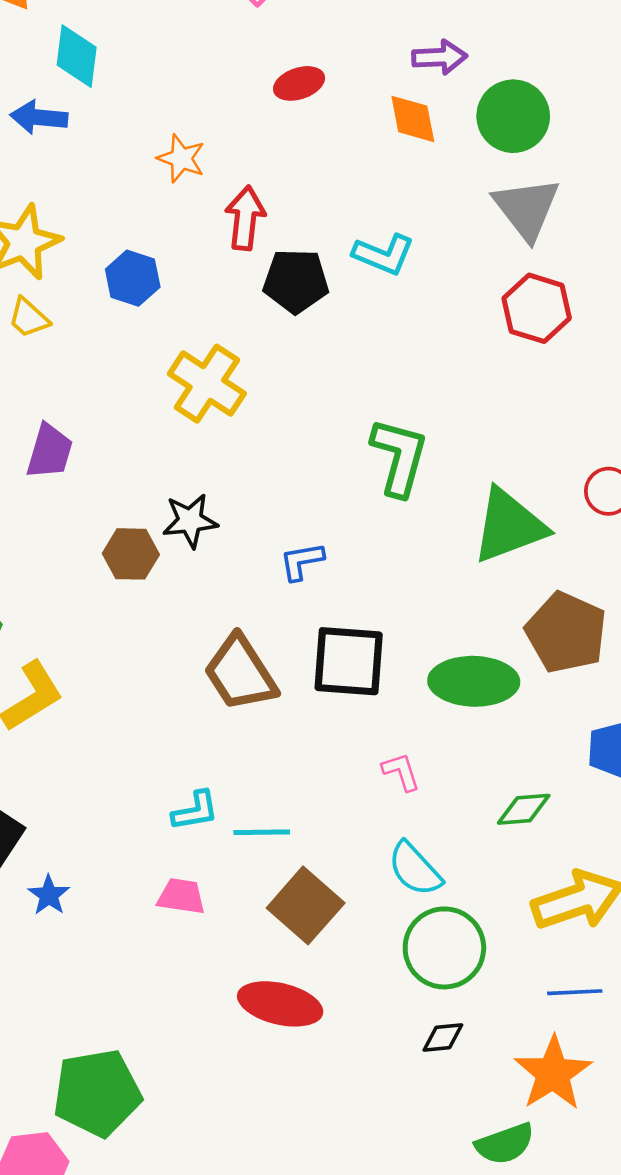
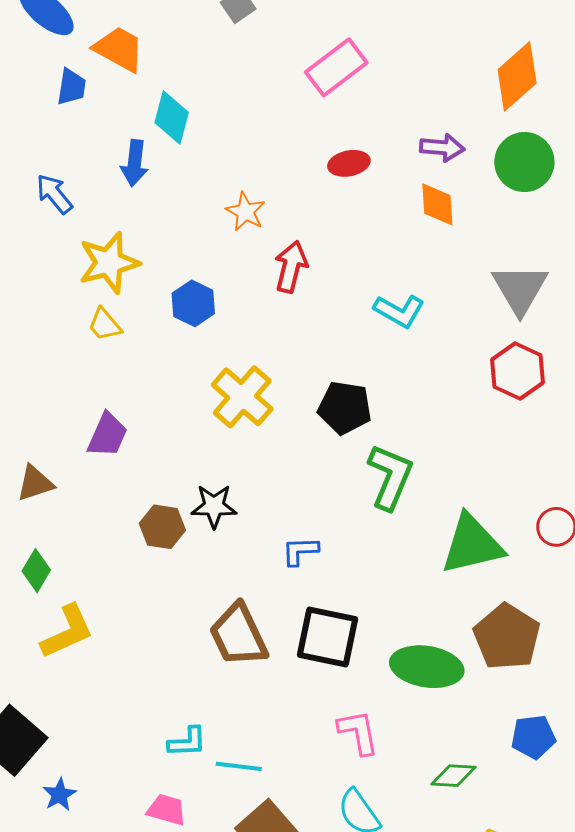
purple arrow: (440, 57) -> (442, 148), moved
green circle: (513, 116) -> (524, 162), moved
blue arrow: (39, 117) -> (134, 163), turned -96
black pentagon: (296, 281) -> (345, 408), moved
pink L-shape: (401, 772) -> (358, 732), size x1.4

